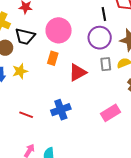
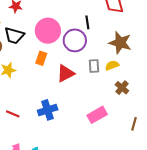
black line: (104, 14) -> (87, 22), moved
purple circle: (100, 38) -> (75, 40), moved

